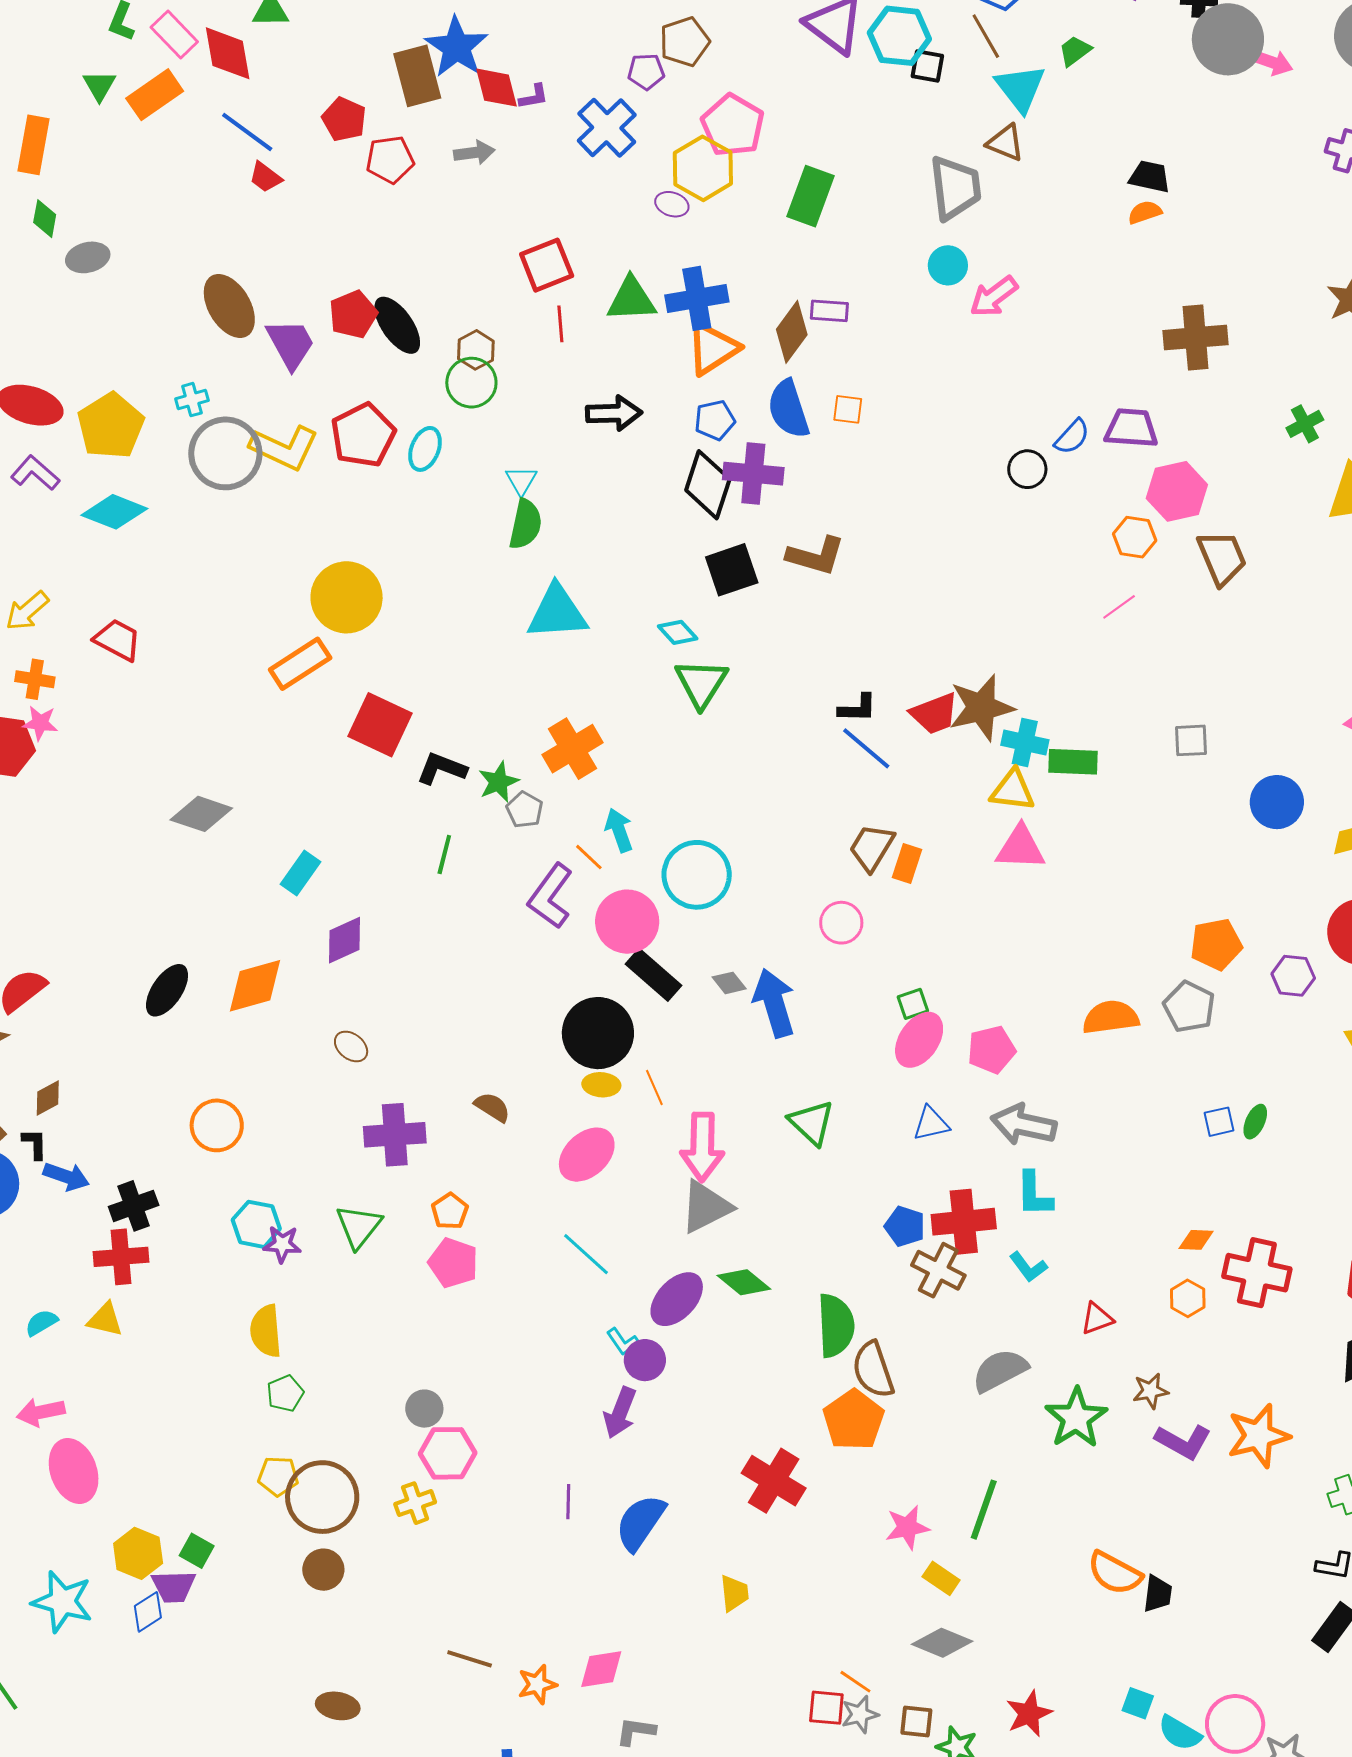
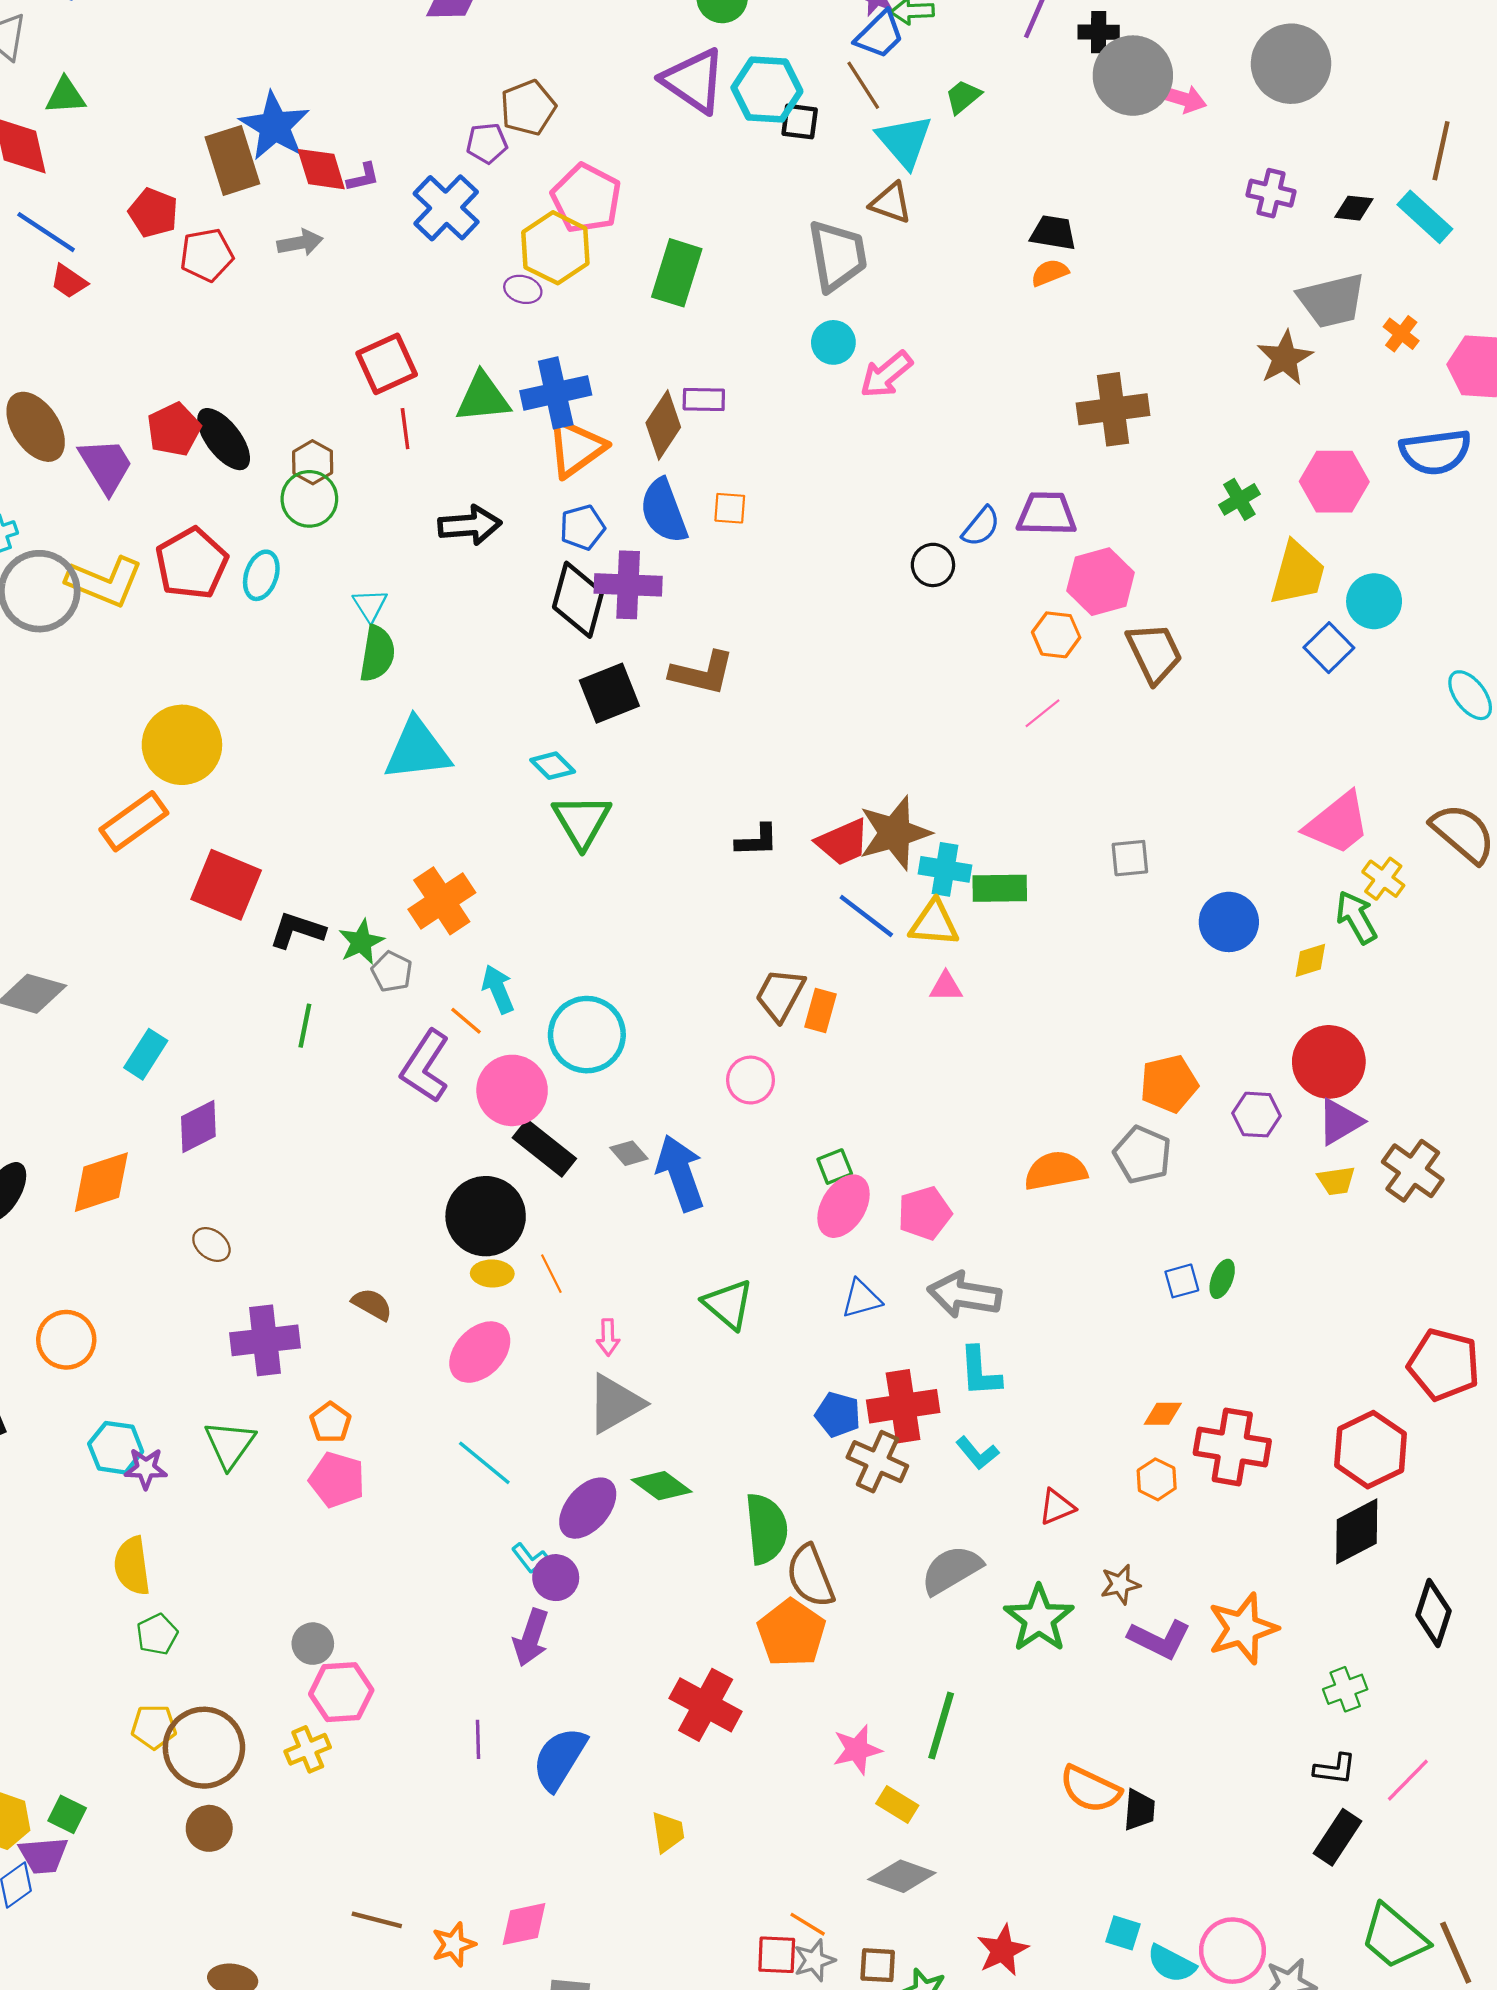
blue line: (866, 748) -> (866, 916), moved
pink triangle: (1020, 848) -> (946, 987), size x0.6
pink arrow: (702, 1147) -> (608, 1337), size x0.5

